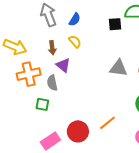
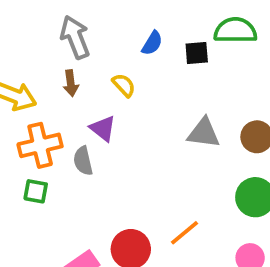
blue semicircle: (75, 19) -> (152, 43), moved
brown arrow: (52, 48) -> (71, 83), moved
green square: (42, 104) -> (36, 191), moved

